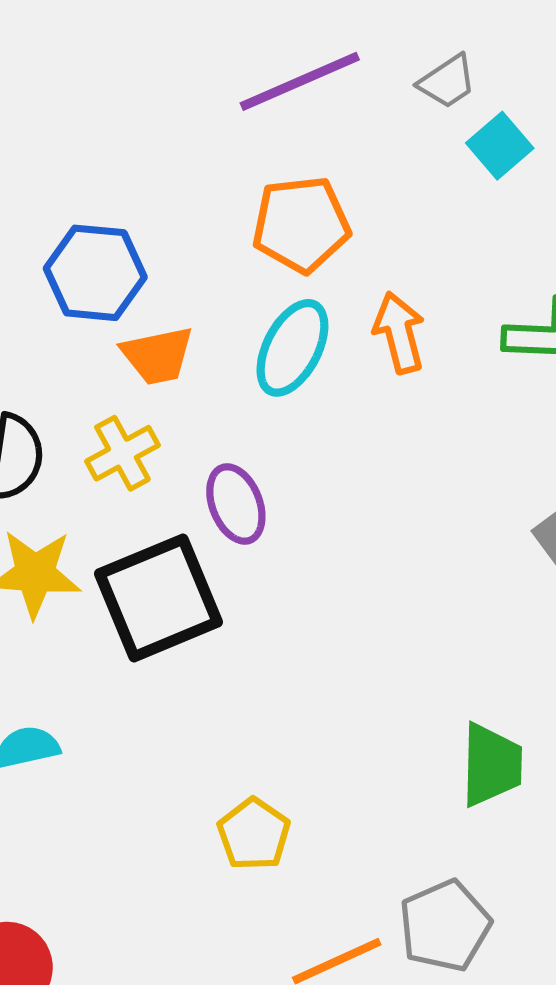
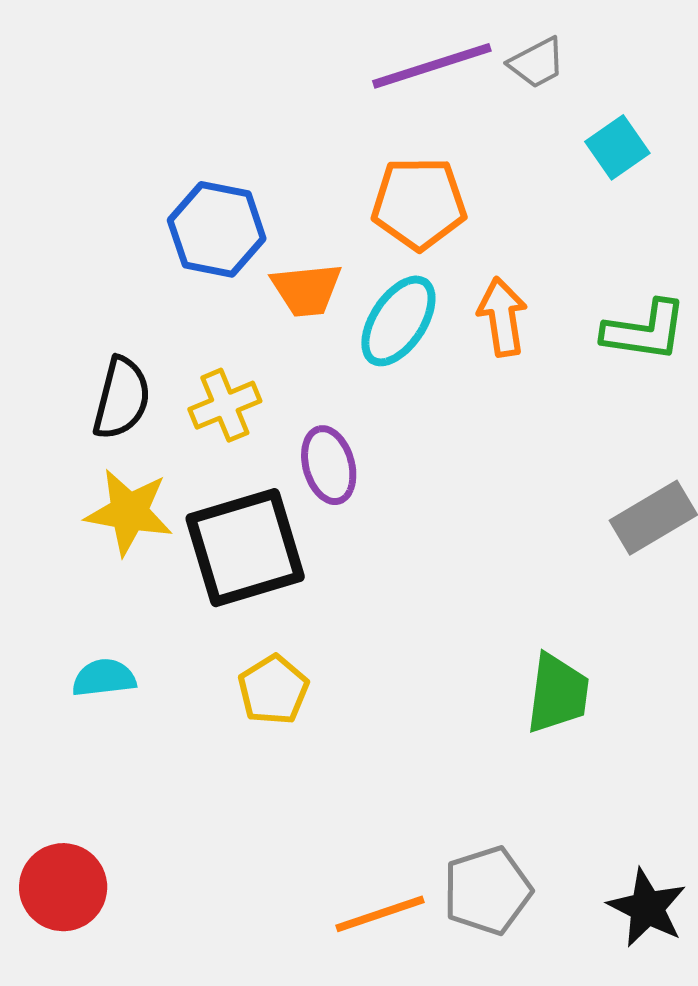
gray trapezoid: (447, 82) -> (537, 63), moved
orange trapezoid: (158, 355) -> (306, 290), moved
green trapezoid: (491, 765) -> (558, 693), moved
yellow pentagon: (254, 834) -> (273, 690), moved

